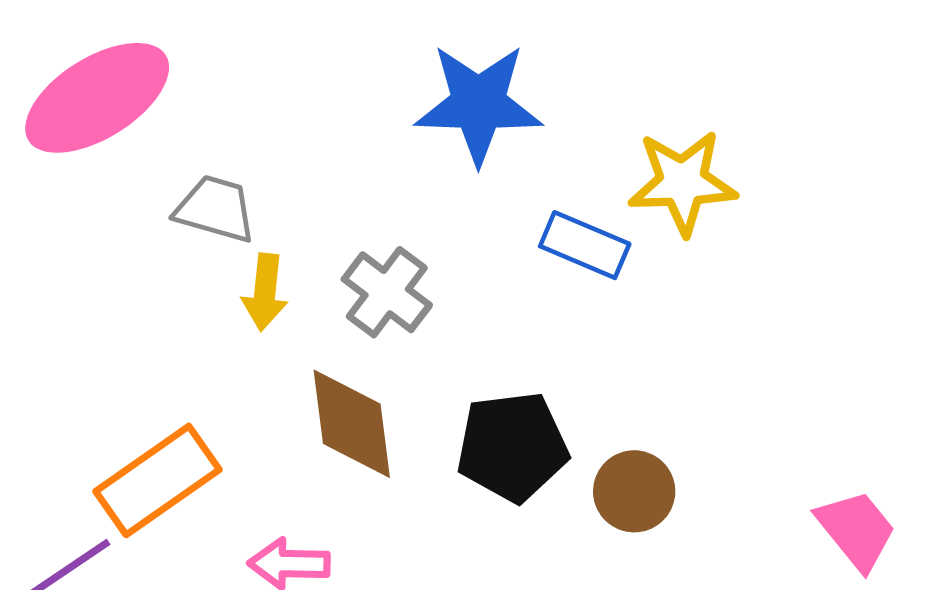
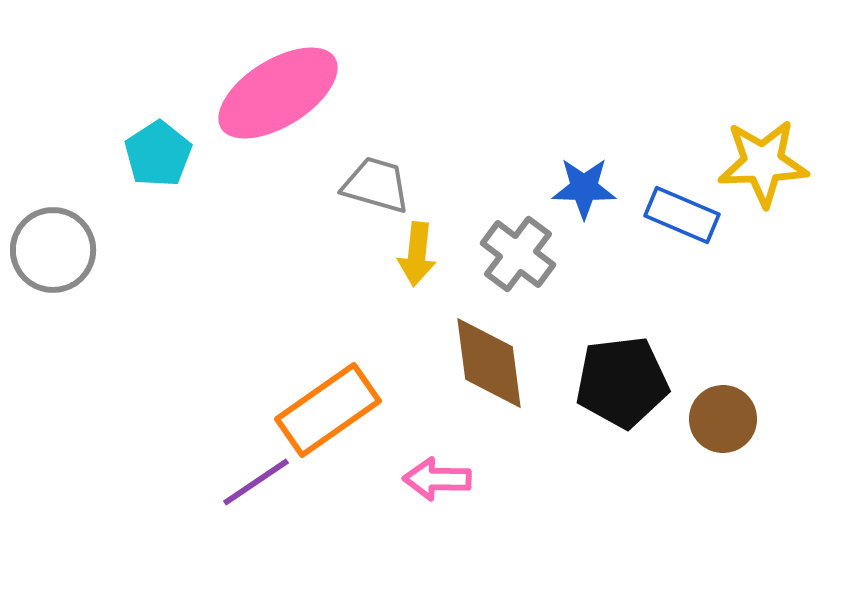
blue star: (478, 104) -> (584, 188), moved, size x0.6

